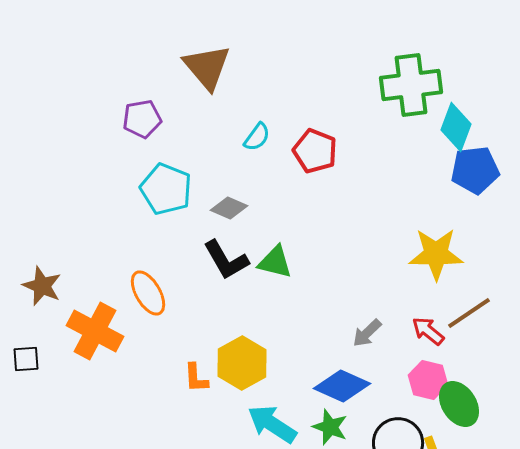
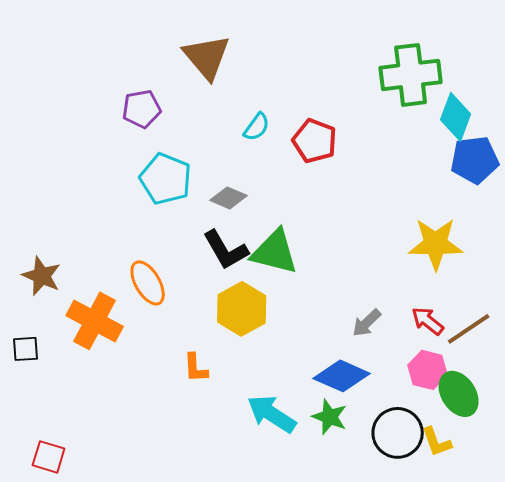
green triangle: (275, 262) -> (275, 252), size x1.4
brown line: (469, 313) -> (469, 329), moved
yellow hexagon: (242, 363) -> (242, 309), moved

